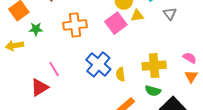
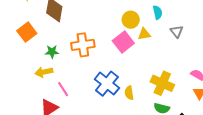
green star: (36, 29) -> (52, 52), moved
yellow arrow: (14, 46) -> (44, 72), moved
yellow cross: (154, 66) -> (162, 83), turned 30

